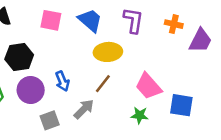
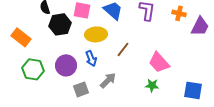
yellow ellipse: (108, 52) -> (96, 34), moved
black hexagon: (19, 57) -> (60, 24), moved
brown line: (103, 84) -> (123, 49), moved
blue square: (181, 105) -> (193, 90), moved

